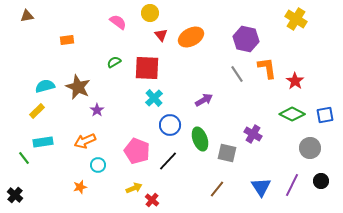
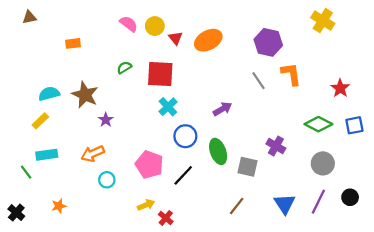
yellow circle: (150, 13) -> (155, 26), moved
red star: (295, 81) -> (340, 88), moved
gray circle: (310, 148) -> (323, 163), moved
orange star: (80, 187) -> (59, 206), moved

